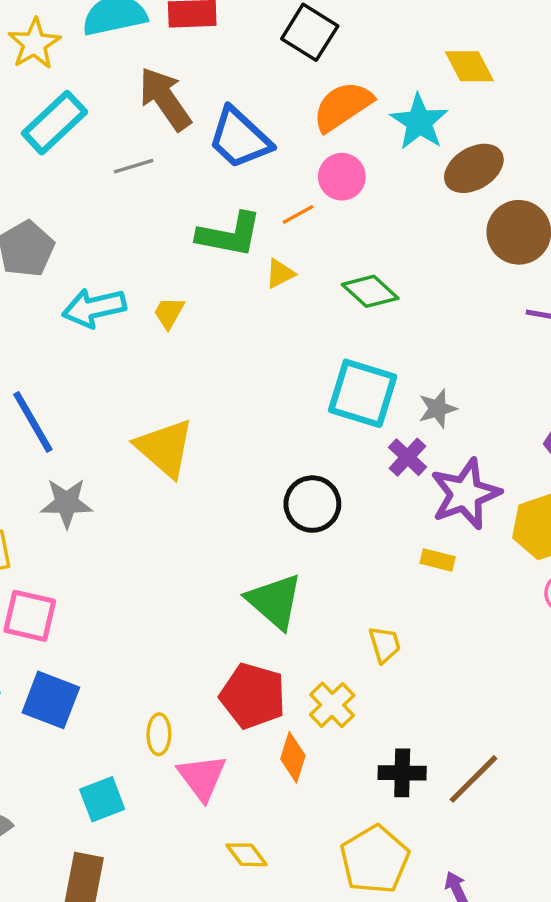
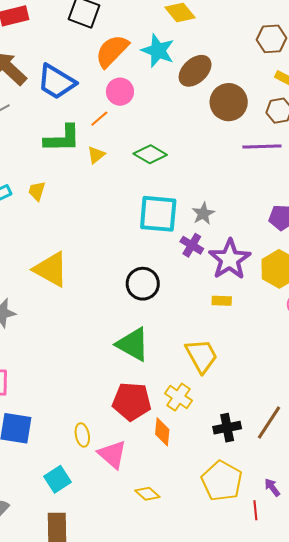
yellow trapezoid: (385, 644) -> (201, 356), size x1.6

